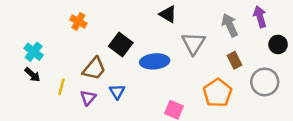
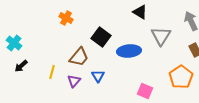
cyan cross: (34, 52) -> (14, 43), moved
black arrow: (32, 75) -> (21, 66), moved, turned 96

